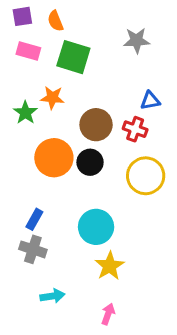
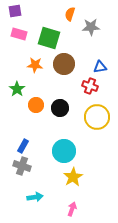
orange semicircle: (55, 21) -> (70, 14), moved, turned 40
green star: (25, 113) -> (17, 89), moved
brown circle: (96, 125) -> (64, 64), moved
orange circle: (54, 158) -> (36, 105), size x0.6

